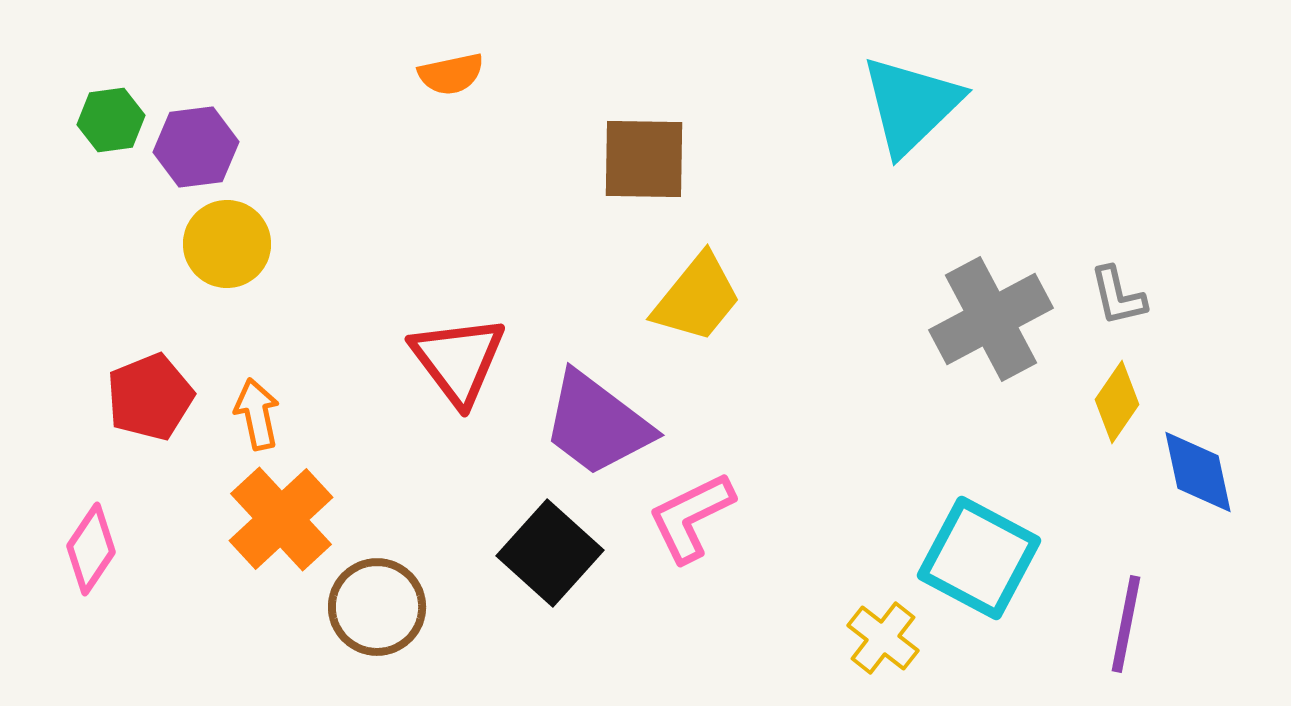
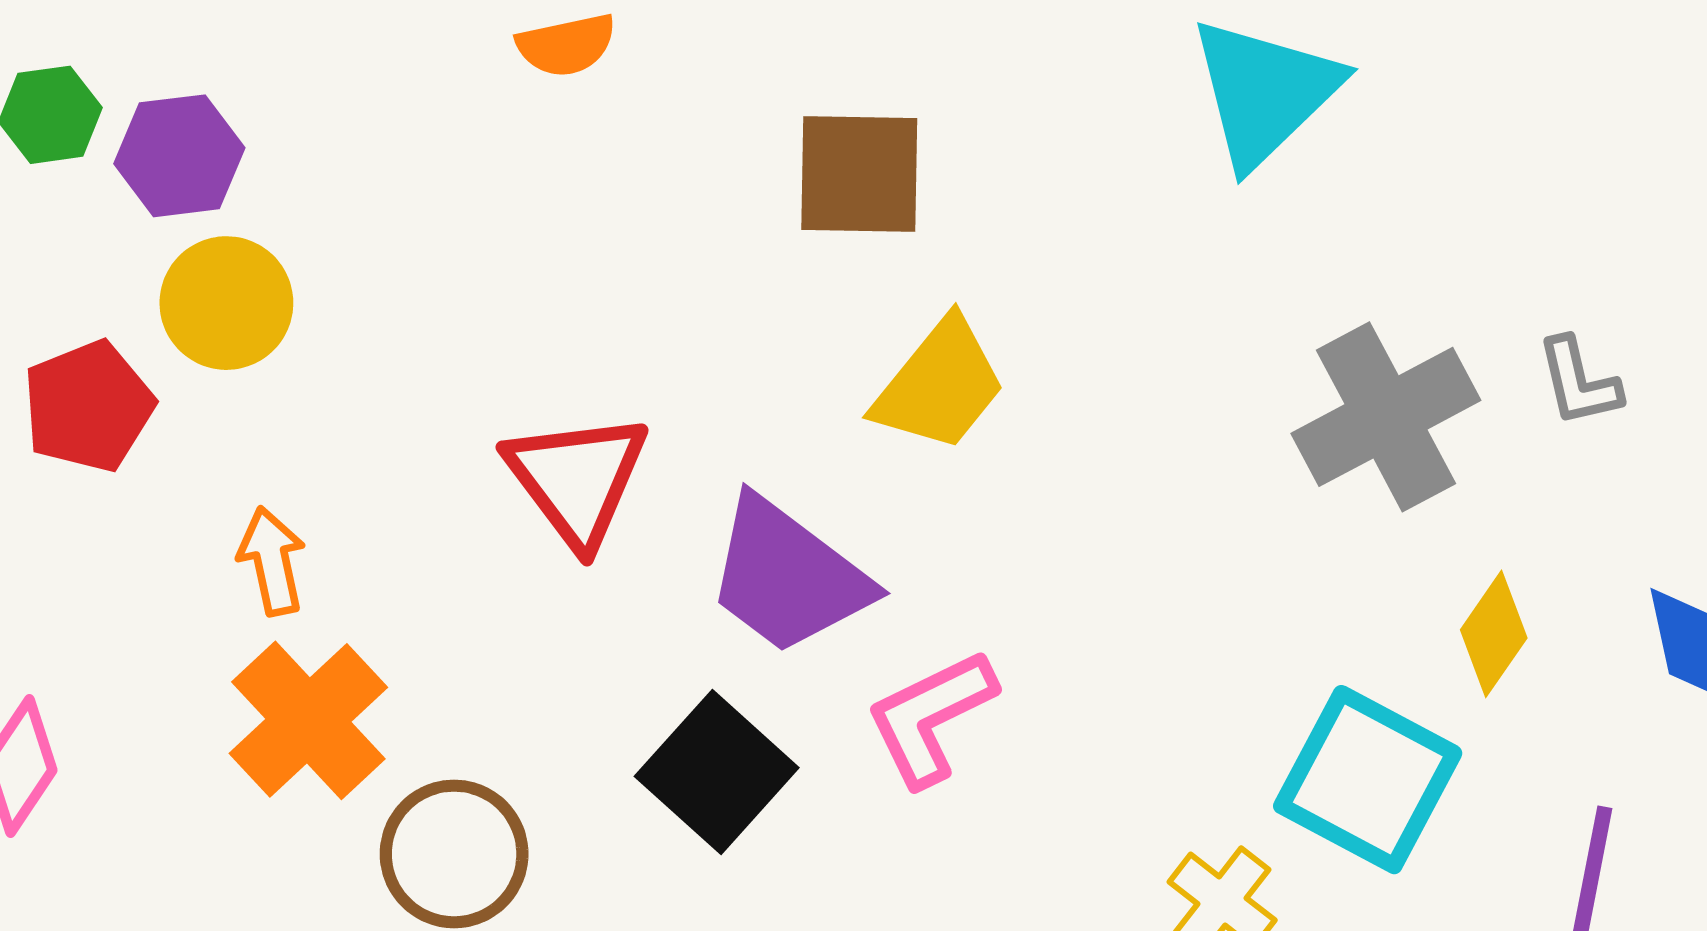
red pentagon: (150, 397) -> (88, 406), moved
yellow diamond: (1117, 402) -> (1494, 634), moved

